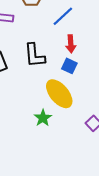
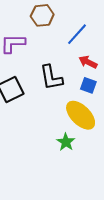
red arrow: (71, 44) -> (88, 62), turned 126

